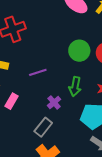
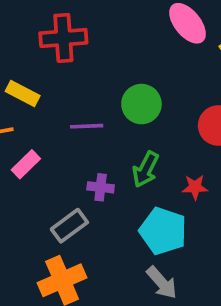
green circle: (79, 51) -> (141, 104), moved
purple cross: (54, 102) -> (101, 187), turned 32

